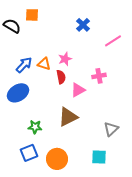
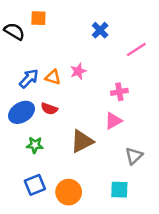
red semicircle: (61, 77) -> (49, 109), moved, turned 120
pink triangle: (78, 90) -> (113, 121), moved
green star: (35, 127) -> (35, 145), moved

